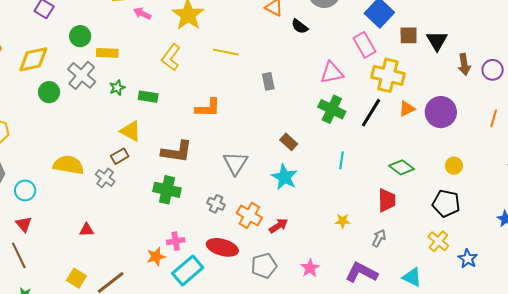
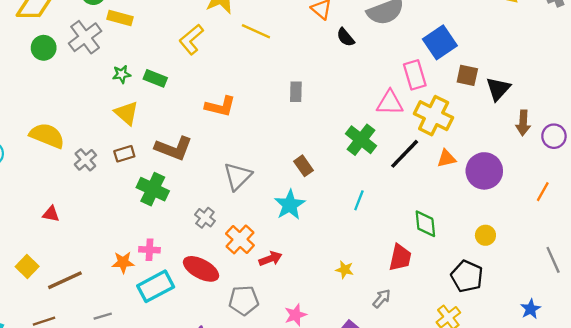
yellow line: (226, 52) -> (256, 31), moved
pink triangle: (332, 73) -> (390, 103), moved
green star: (117, 88) -> (122, 74), moved
brown rectangle: (120, 156) -> (124, 154), moved
green diamond: (402, 167) -> (425, 224), turned 35

